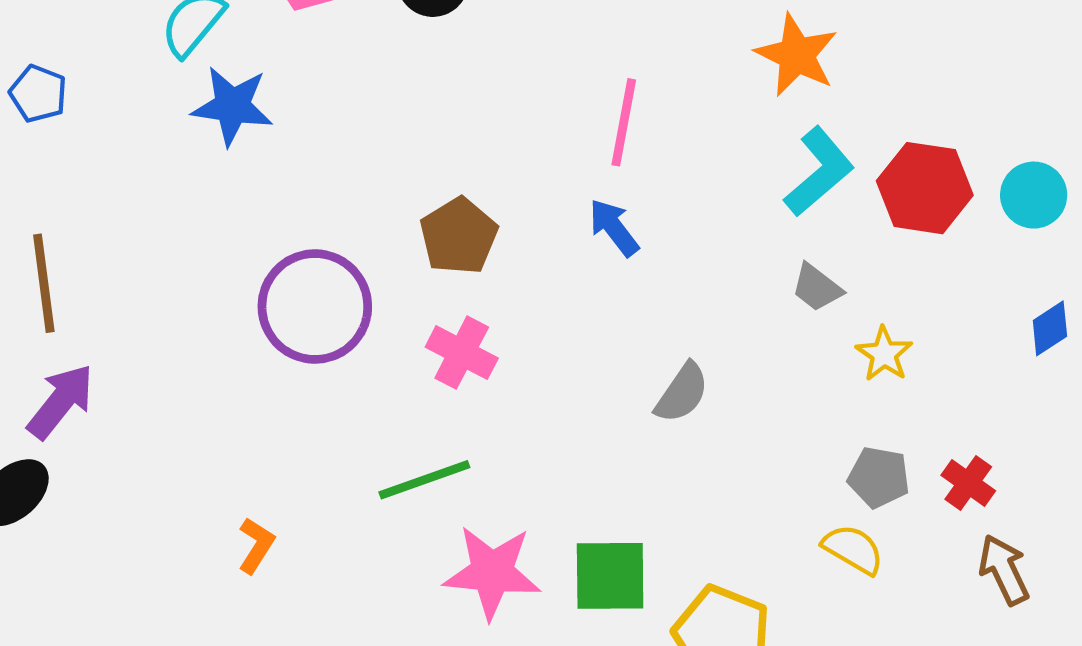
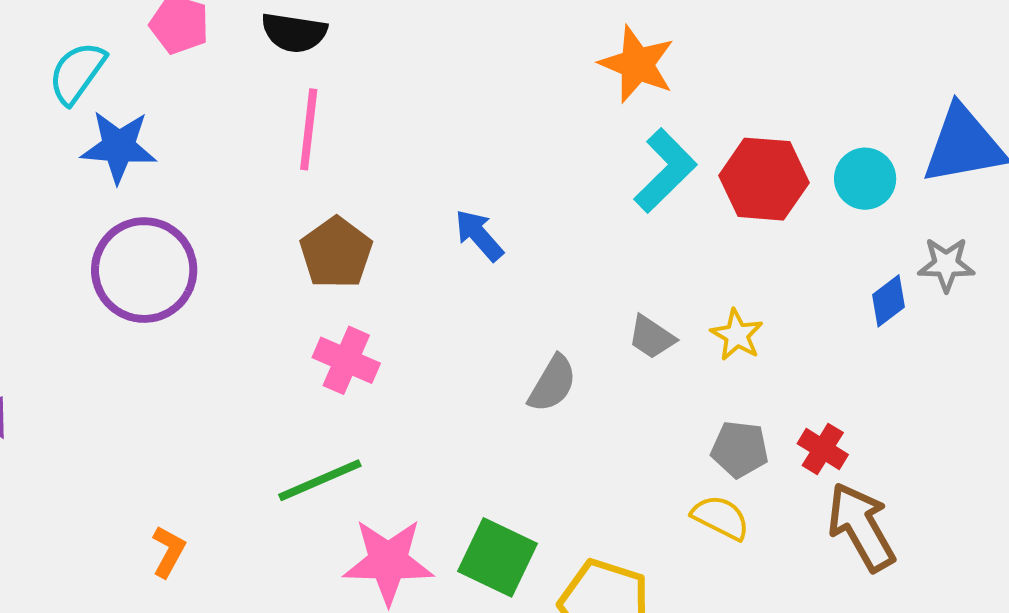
pink line: (624, 122) -> (309, 129), moved
gray trapezoid: (817, 288) -> (652, 337), moved
purple circle: (315, 307) -> (144, 270), moved
brown arrow: (1004, 570) -> (861, 527), size x1.4
green square: (610, 576) -> (497, 557), turned 30

